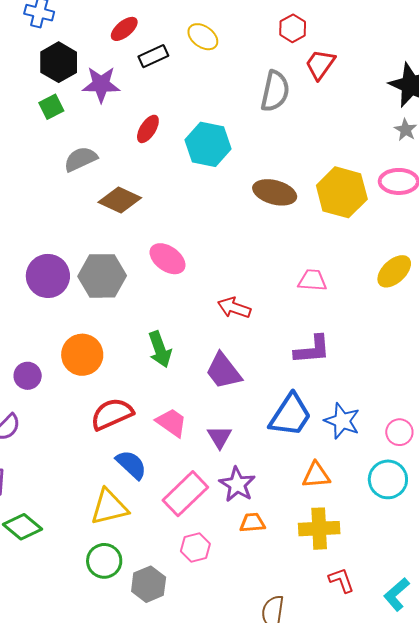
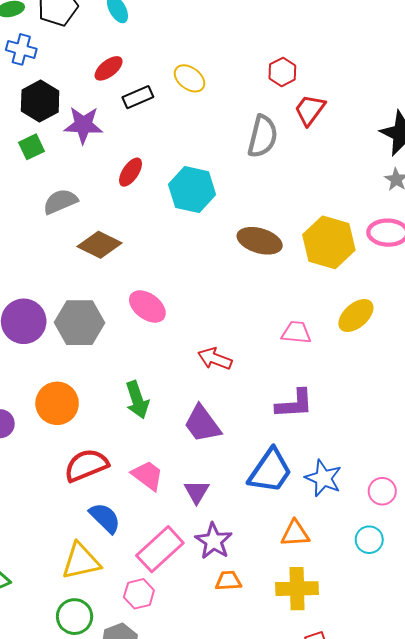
yellow ellipse: (394, 271) -> (356, 316), moved
cyan circle: (388, 479) -> (369, 540), size x0.7
pink hexagon: (195, 548) -> (139, 594), moved

